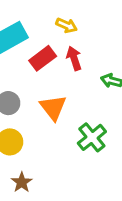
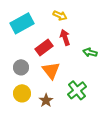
red rectangle: (43, 58) -> (44, 47), moved
brown star: (22, 182) -> (46, 100), moved

